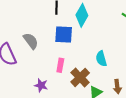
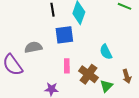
gray semicircle: (31, 41) -> (33, 47), turned -54

